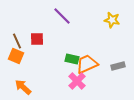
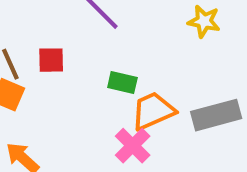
green rectangle: (72, 59) -> (122, 82), moved
gray rectangle: (118, 66) -> (216, 115), size x1.6

